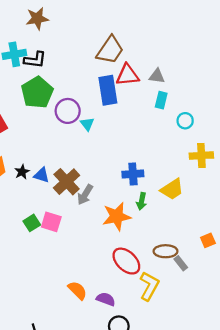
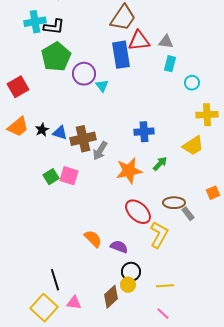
brown cross: (67, 182) -> (83, 139), turned 30
yellow trapezoid: (172, 189) -> (193, 146), moved
green arrow: (142, 201) -> (160, 164), moved, turned -147

